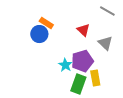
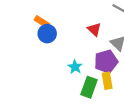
orange rectangle: (46, 23) -> (42, 22), moved
purple pentagon: (82, 61) -> (106, 61), moved

